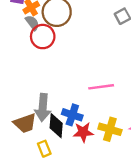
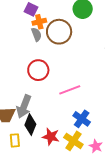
red circle: (43, 37) -> (38, 70), moved
pink line: (101, 87) -> (70, 90), moved, turned -30
blue cross: (72, 115) -> (82, 119), moved

